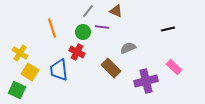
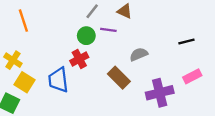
orange line: (52, 28) -> (23, 21), moved
black line: (168, 29) -> (186, 42), moved
red cross: (77, 52) -> (79, 59), turned 35
pink rectangle: (174, 67) -> (192, 76), turned -70

